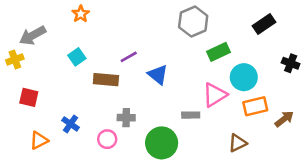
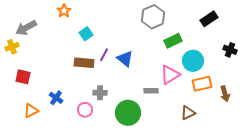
cyan square: (77, 57) -> (86, 34), moved
purple line: (129, 57) -> (104, 55), moved, turned -32
brown arrow: (284, 119) -> (225, 94), turned 112

